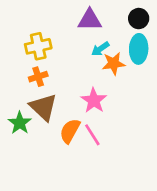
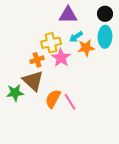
yellow cross: (38, 46) -> (51, 43), moved
orange cross: (38, 77) -> (37, 60), moved
pink star: (94, 100) -> (61, 58), moved
green star: (20, 123) -> (15, 93), turned 30

